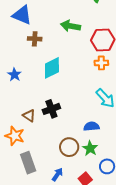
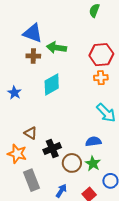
blue triangle: (22, 15) -> (33, 33), moved
green arrow: (71, 26) -> (56, 48), moved
black cross: (51, 109) -> (52, 149), moved

